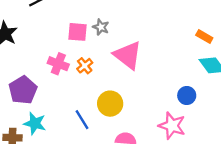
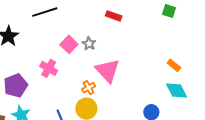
pink square: (78, 32) -> (69, 44), turned 30
orange cross: (85, 66) -> (89, 88), moved

